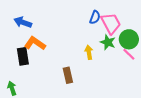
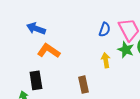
blue semicircle: (95, 17) -> (105, 30), moved
black rectangle: (23, 56) -> (36, 80), moved

